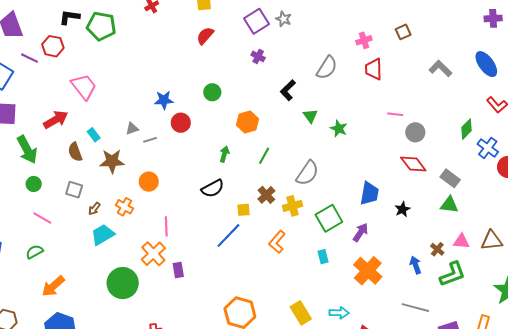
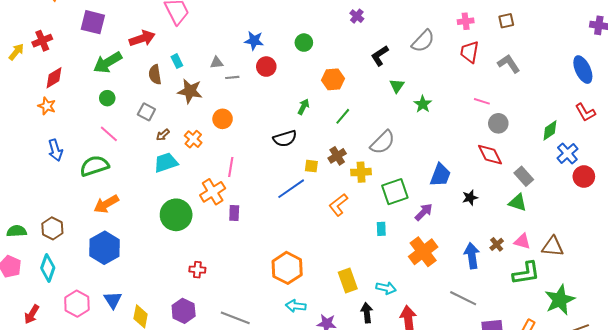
gray L-shape: (440, 68) -> (509, 64), moved
green arrow: (27, 150) -> (108, 63), turned 76
green semicircle: (35, 252) -> (94, 166), size x1.6
blue arrow: (416, 265) -> (472, 256), size x1.4
green L-shape: (452, 274) -> (526, 273), moved

